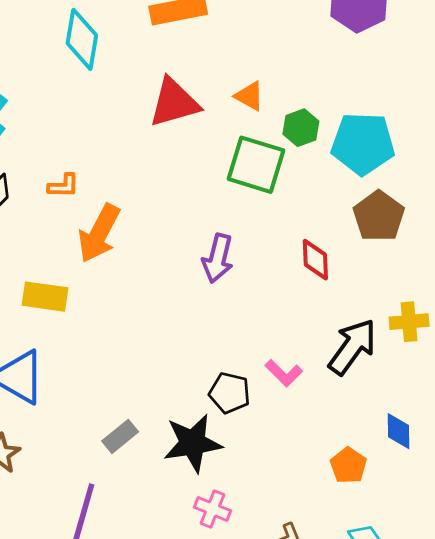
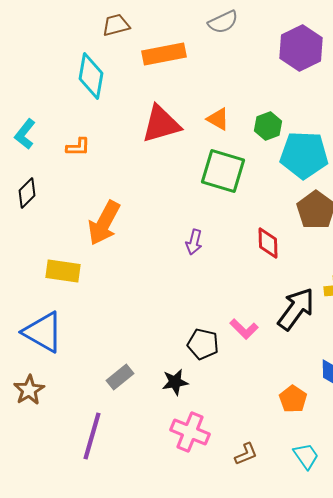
green hexagon: (301, 128) -> (268, 126), moved
orange L-shape: (63, 186) -> (78, 147), moved
purple arrow: (218, 258) -> (194, 242), size x0.7
black star: (193, 443) -> (175, 382), size x0.6
pink cross: (212, 509) -> (190, 432), size x1.4

